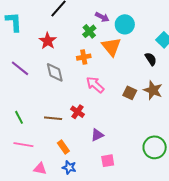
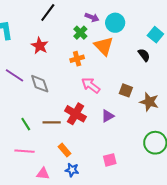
gray diamond: (55, 72) -> (40, 84), moved
brown star: (153, 90) -> (149, 102), moved
red cross: (78, 112) -> (75, 114), size x1.5
green line: (19, 117) -> (26, 124), moved
purple triangle: (97, 135) -> (108, 116), moved

